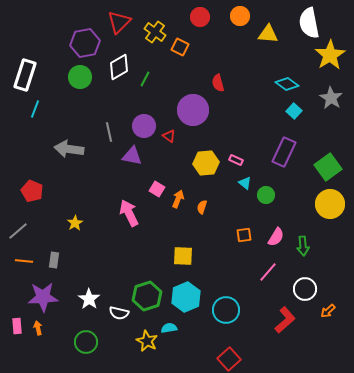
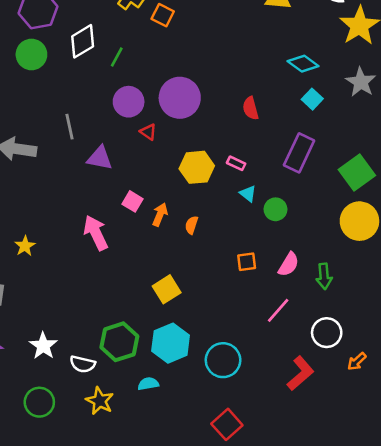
red semicircle: (218, 83) -> (251, 108), moved
purple circle: (144, 126) -> (129, 102), moved
yellow square: (183, 256) -> (167, 289), turned -35
yellow star: (147, 341) -> (100, 401), moved

